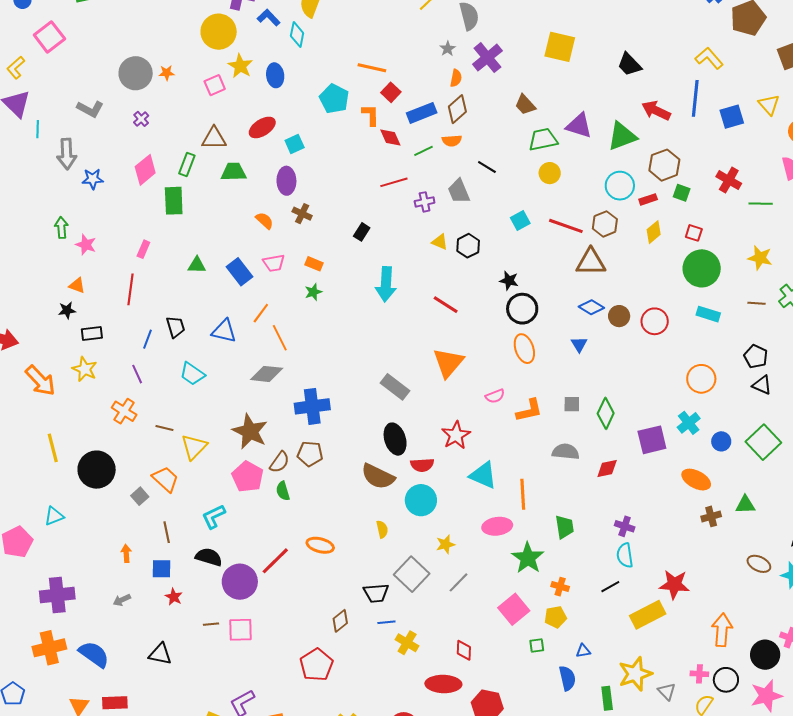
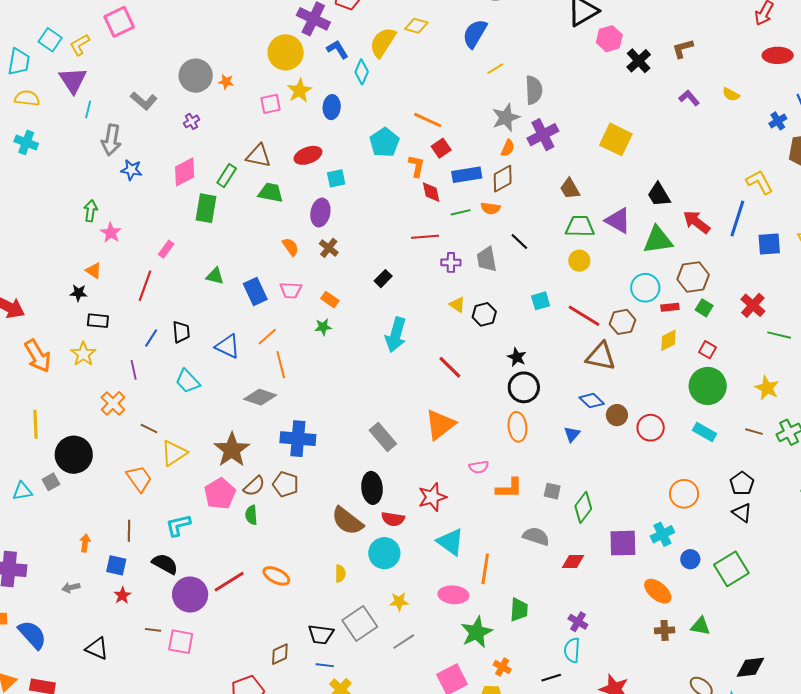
gray star: (448, 49) -> (506, 118), size x1.8
black trapezoid: (629, 64) -> (659, 195), moved
gray square: (140, 496) -> (51, 482), moved

